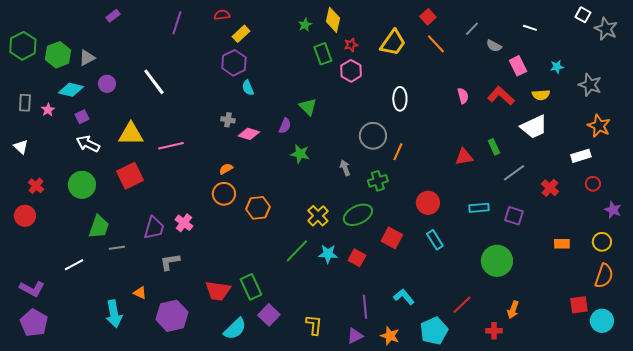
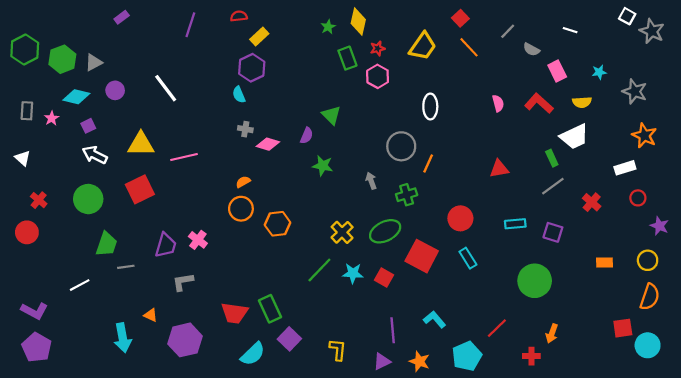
cyan semicircle: (248, 88) -> (239, 95), moved
green rectangle: (494, 147) -> (552, 158), moved
red square: (392, 238) -> (422, 256), size x1.4

